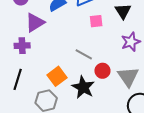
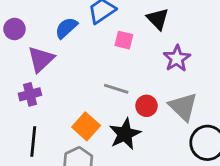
pink square: (96, 21) -> (124, 40), turned 32
black star: (83, 87) -> (125, 134), turned 30

